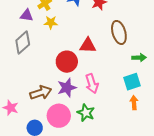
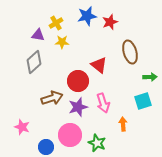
red triangle: (88, 46) -> (99, 65), turned 36
brown arrow: (41, 93) -> (52, 98), moved
orange arrow: (134, 103) -> (123, 124), moved
green star: (86, 113) -> (97, 143), moved

